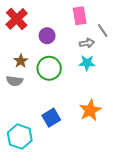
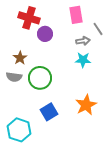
red cross: (17, 19) -> (29, 18), moved, turned -30
green circle: (49, 68) -> (40, 78), moved

